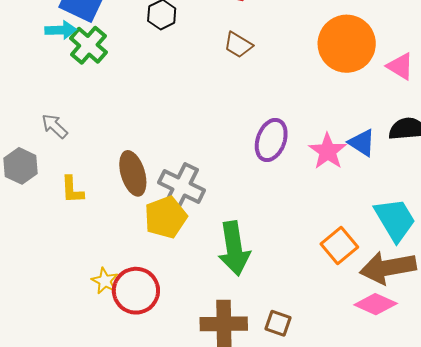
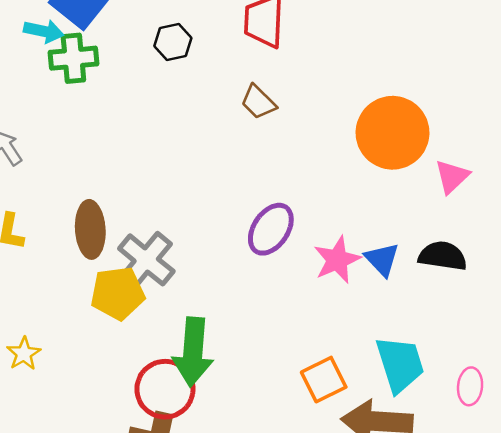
green cross: (88, 45) -> (73, 58), turned 30
pink triangle: (400, 66) -> (452, 177), turned 32
red circle: (136, 291) -> (165, 389), moved

